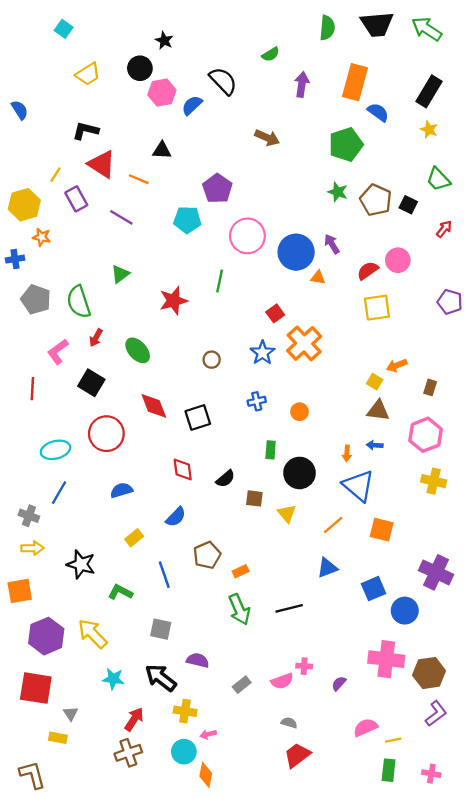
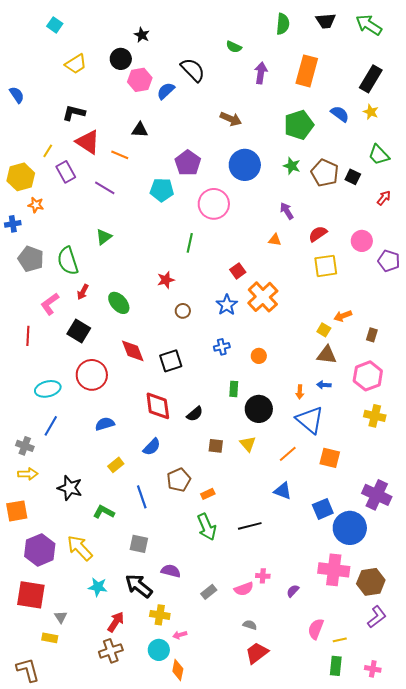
black trapezoid: (377, 24) -> (326, 21), size x0.7
green semicircle: (271, 54) -> (234, 47), turned 56
blue semicircle: (378, 112) -> (340, 114), moved
blue circle: (296, 252) -> (245, 165), moved
pink circle: (398, 260) -> (362, 241), moved
red star: (173, 301) -> (166, 280), moved, size x0.7
red diamond: (183, 470) -> (158, 406), size x1.4
brown square: (254, 498) -> (216, 446), moved
blue triangle: (327, 568) -> (283, 491), turned 42
blue circle: (405, 611) -> (350, 528), size x1.4
pink semicircle: (365, 727) -> (316, 629), turned -45

